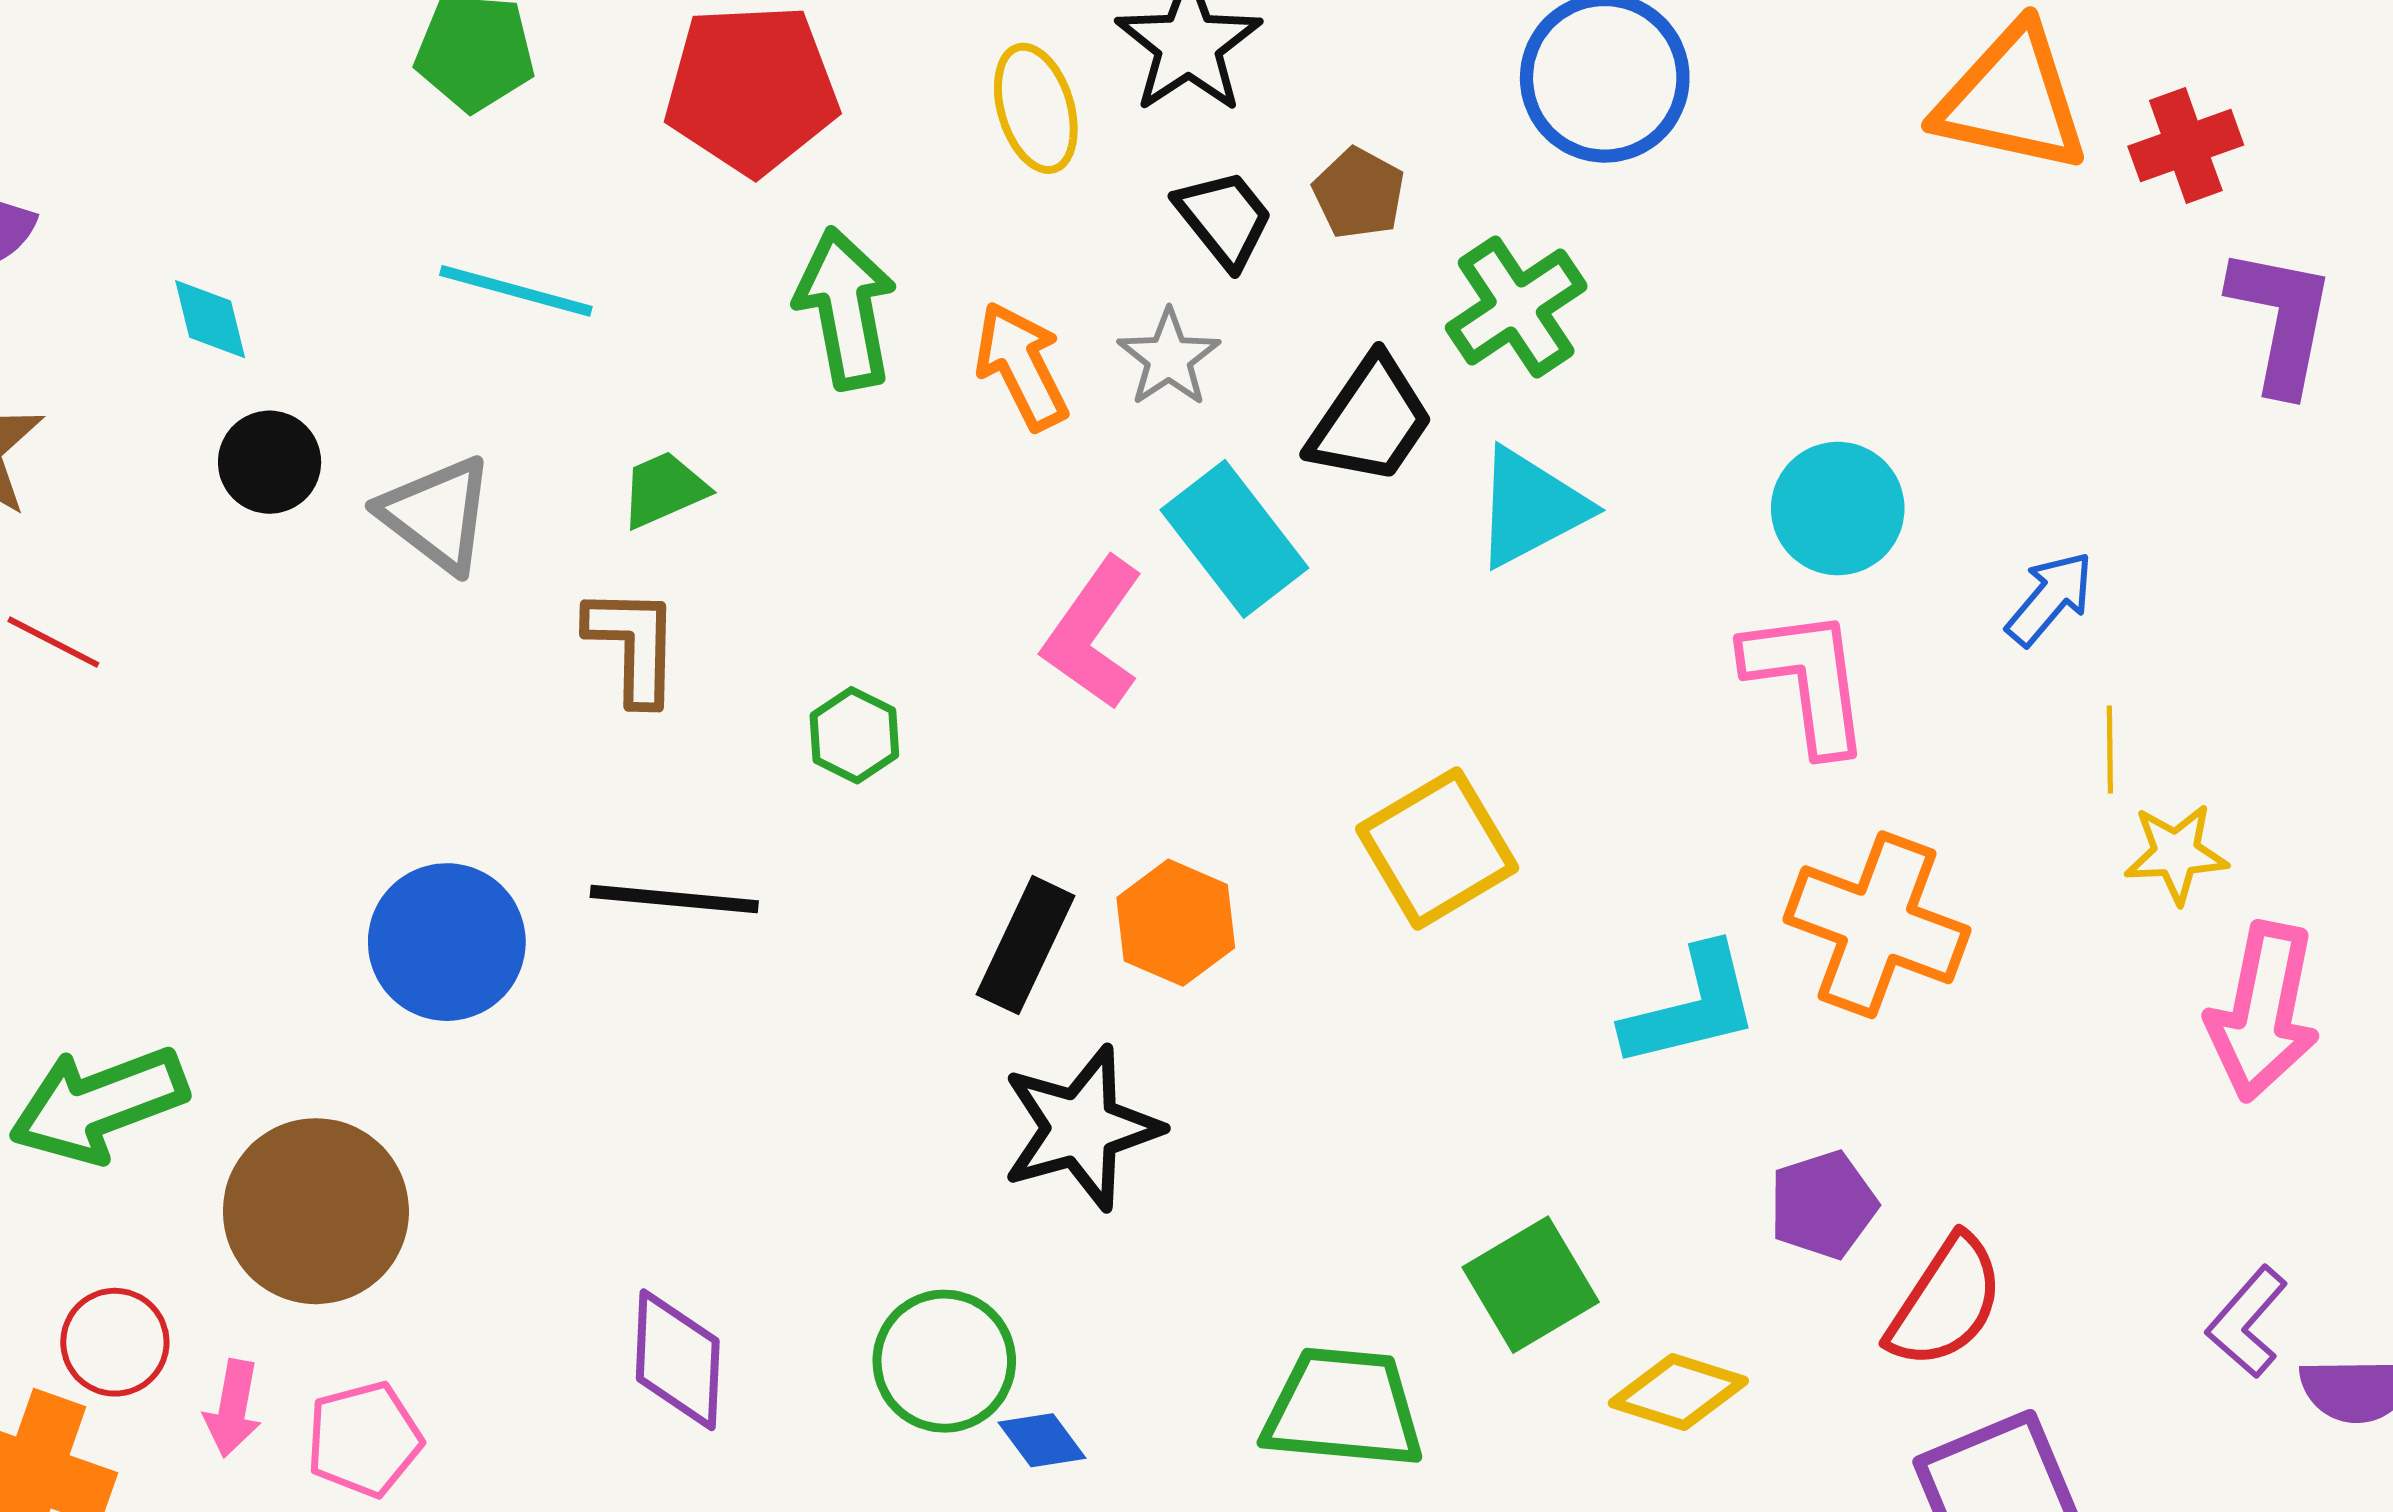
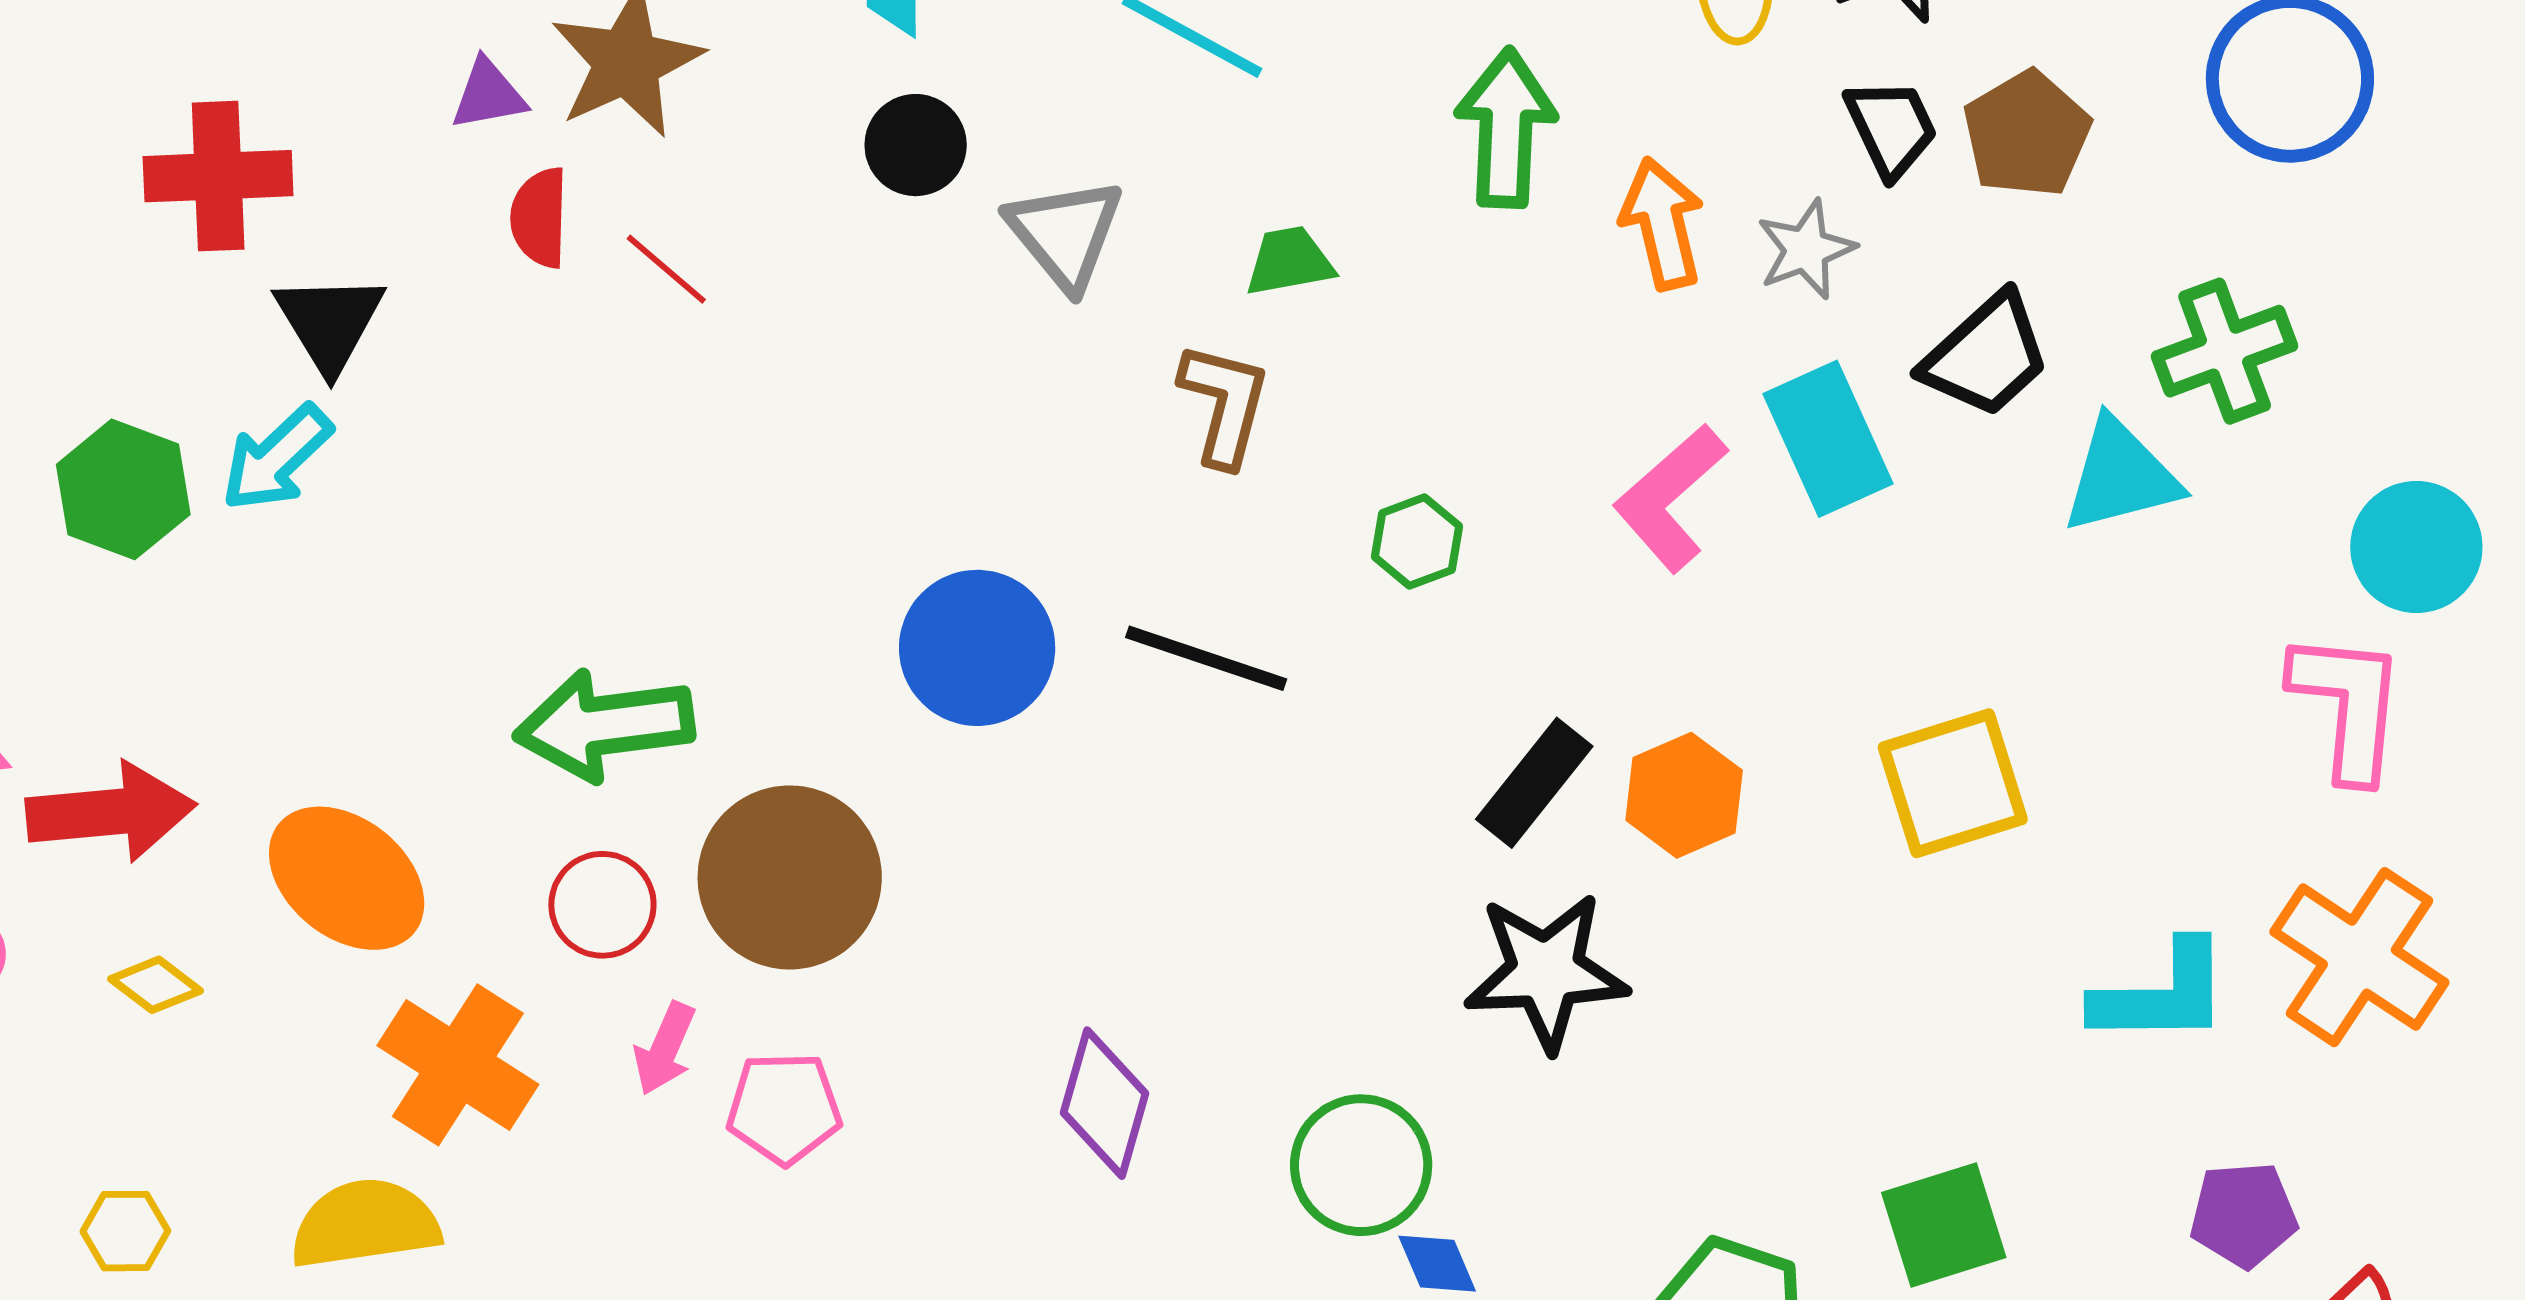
brown pentagon: (1359, 193) -> (2027, 134), size x1.4
green cross: (1516, 307) -> (2225, 351), moved
red circle: (115, 1342) -> (602, 905), moved

